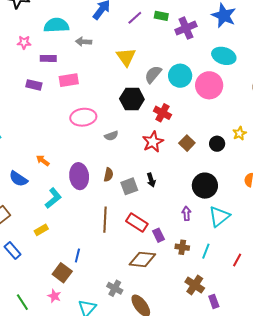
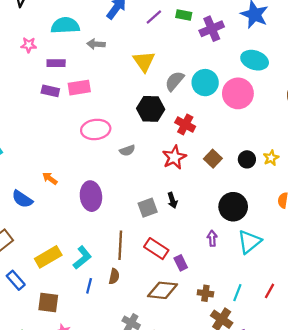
purple rectangle: (34, 85) -> (50, 91), moved
yellow star: (240, 133) -> (271, 158), moved
brown semicircle: (109, 175) -> (114, 276), moved
cyan L-shape: (53, 198) -> (82, 258), moved
yellow rectangle: (41, 230) -> (48, 257), size x1.6
brown cross: (182, 247) -> (205, 293), moved
cyan line: (206, 251) -> (237, 293), moved
brown square: (62, 273) -> (48, 302), moved, turned -30

